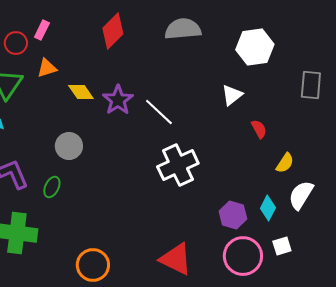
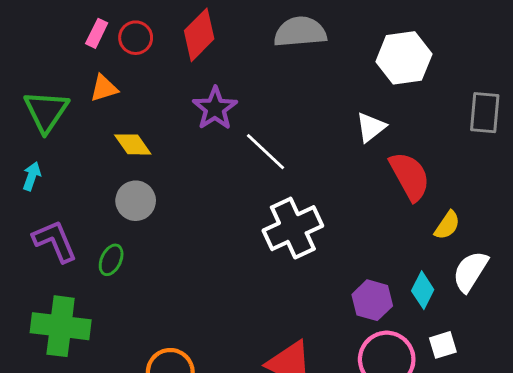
red circle: (16, 43) -> (136, 38), moved
yellow diamond: (81, 92) -> (133, 144), moved
purple star: (118, 100) -> (215, 108), moved
red semicircle: (259, 129) -> (410, 176), size x1.8

